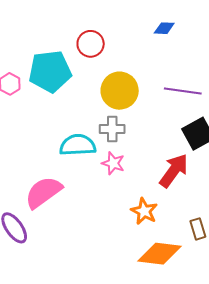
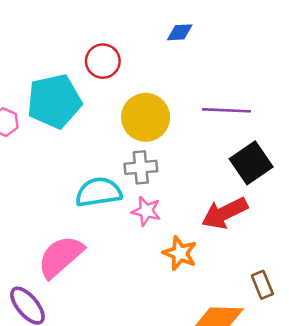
blue diamond: (164, 28) -> (180, 32), moved
red arrow: (174, 171) -> (225, 213), turned -147
orange star: (144, 211) -> (180, 253), moved

